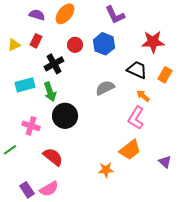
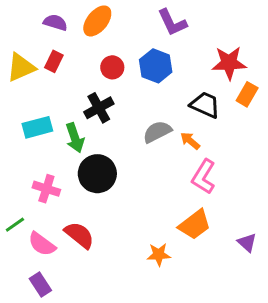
yellow triangle: (14, 45) -> (21, 67), size x1.5
black cross: (54, 64) -> (99, 108), moved
orange rectangle: (165, 75) -> (247, 94), moved
orange arrow: (143, 96) -> (190, 141), moved
pink semicircle: (49, 189) -> (42, 244), moved, turned 66

